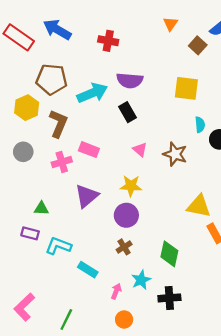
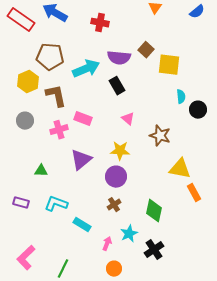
brown square: (198, 45) -> (146, 50), moved
brown L-shape: (58, 123) -> (56, 96), turned -35
brown star: (175, 154) -> (160, 136), moved
purple rectangle: (30, 233) -> (21, 203), moved
black cross: (169, 298) -> (154, 250), turned -30

